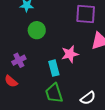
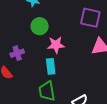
pink star: (70, 54) -> (56, 45), moved

